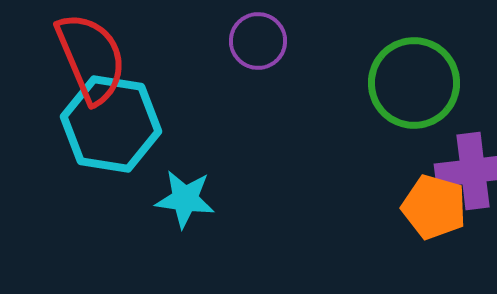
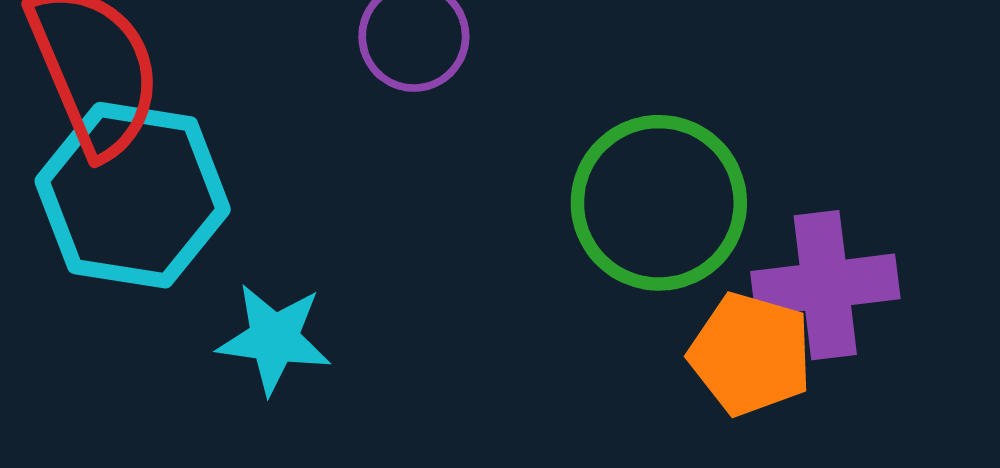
green circle: (414, 83) -> (659, 203), moved

